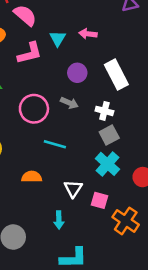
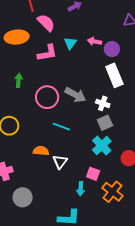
purple circle: (77, 73) -> (112, 49), moved
gray arrow: (69, 103) -> (75, 95), size x1.5
white triangle: (73, 189) -> (60, 162), moved
cyan arrow: (59, 220) -> (81, 189), moved

